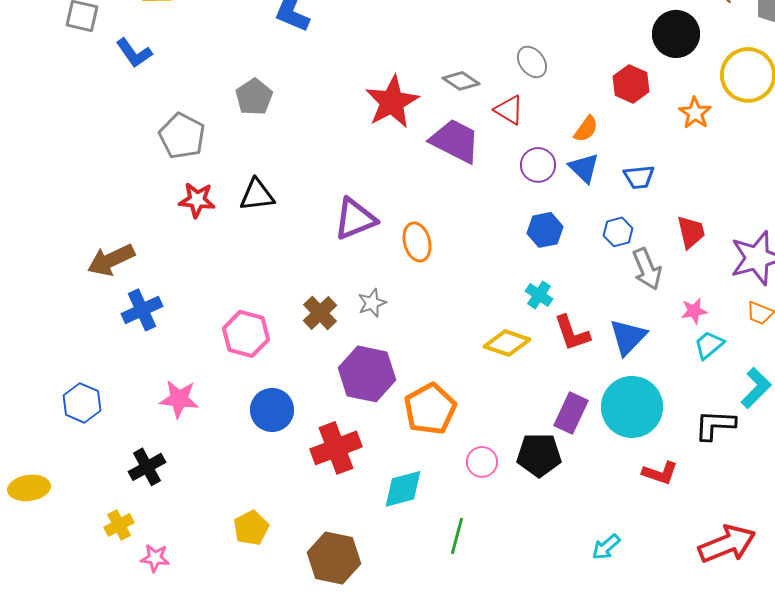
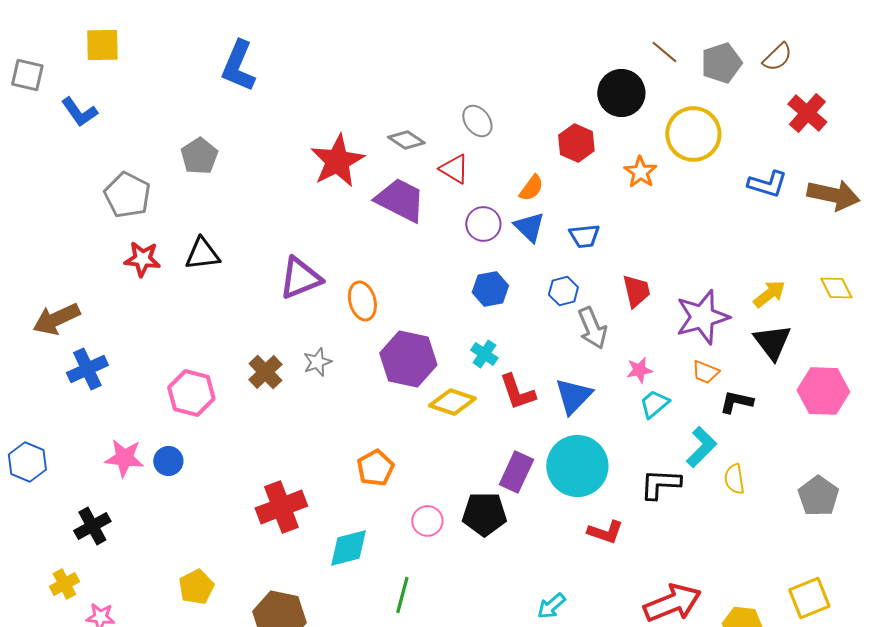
purple hexagon: (367, 374) -> (408, 359), moved
orange pentagon: (430, 409) -> (375, 468), size x0.7
blue circle: (272, 410) -> (168, 461), moved, size x0.7

